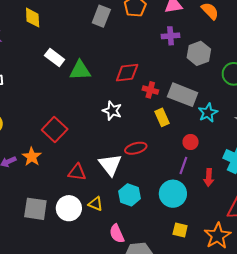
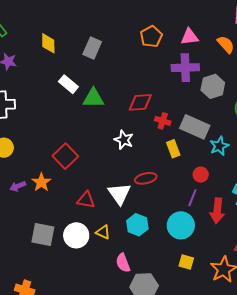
gray rectangle: (101, 16) -> (92, 48), moved
purple cross: (171, 36) -> (185, 68), size x1.5
red arrow: (209, 177) -> (217, 211), size x1.4

